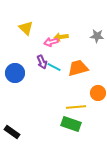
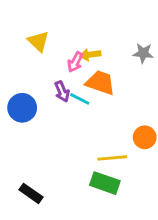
pink arrow: (51, 42) -> (75, 62), turned -48
orange trapezoid: (78, 68) -> (100, 83), moved, turned 35
black rectangle: (12, 132) -> (31, 193), moved

